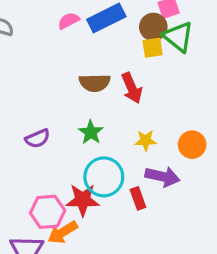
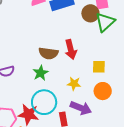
green triangle: (178, 37) -> (105, 22), turned 30
yellow square: (153, 48) -> (99, 67), moved
brown semicircle: (95, 83) -> (48, 53), moved

